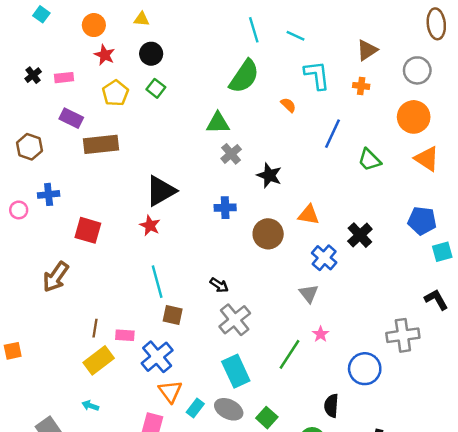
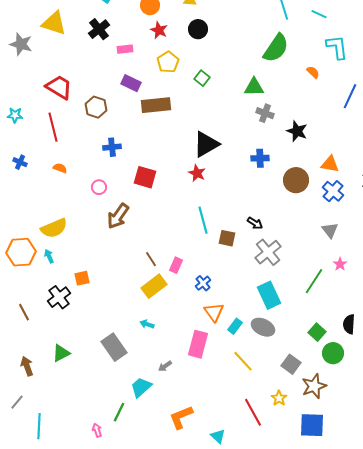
black cross: (33, 75) -> (99, 29), moved, size x1.5
green square: (156, 88) -> (202, 78), moved
gray cross: (231, 154) -> (265, 113), turned -30
pink circle: (19, 210) -> (99, 187), moved
blue cross: (324, 258) -> (333, 191), moved
brown square: (173, 315) -> (227, 238), moved
brown line: (95, 328) -> (151, 259), turned -42
pink rectangle: (125, 335) -> (176, 265), turned -70
blue cross: (157, 357) -> (203, 283), size x0.6
green square: (267, 418) -> (317, 332), moved

